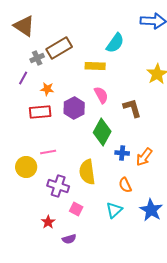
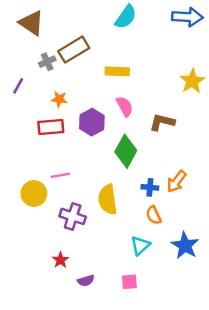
cyan semicircle: (115, 43) -> (126, 17), moved
purple line: (23, 78) -> (18, 86), moved
brown L-shape: (132, 108) -> (162, 122), turned -60
blue cross: (122, 153) -> (150, 187), moved
pink square: (76, 209) -> (129, 282), moved, turned -32

